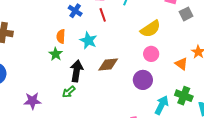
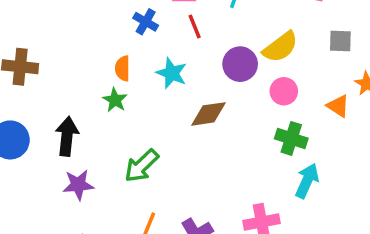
gray square: (186, 14) -> (340, 41), moved, turned 32
black arrow: (77, 71) -> (67, 136), moved
purple circle: (143, 80) -> (240, 64), moved
green arrow: (69, 92) -> (142, 166), size x1.5
green cross: (184, 96) -> (291, 138), moved

